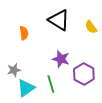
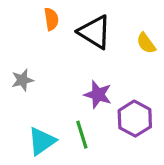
orange semicircle: (24, 33) -> (51, 19), moved
gray star: (14, 70) -> (22, 80), moved

